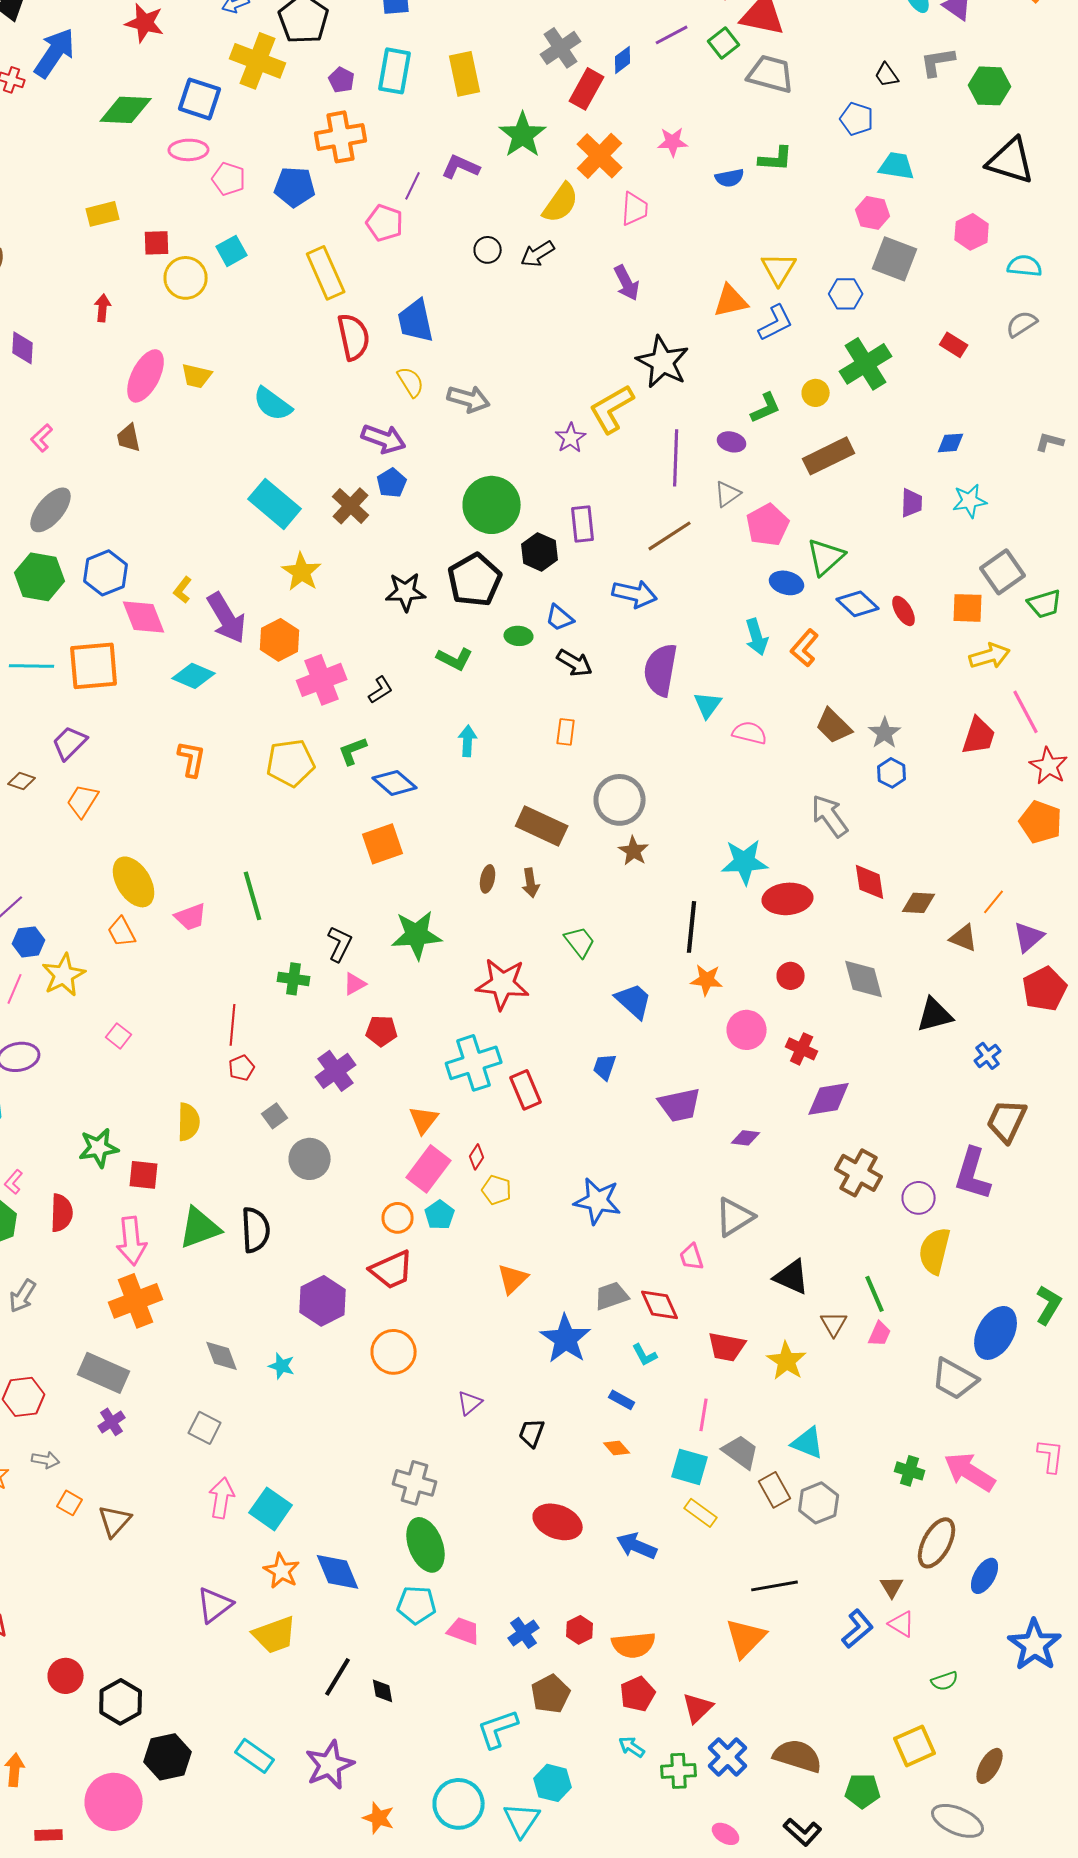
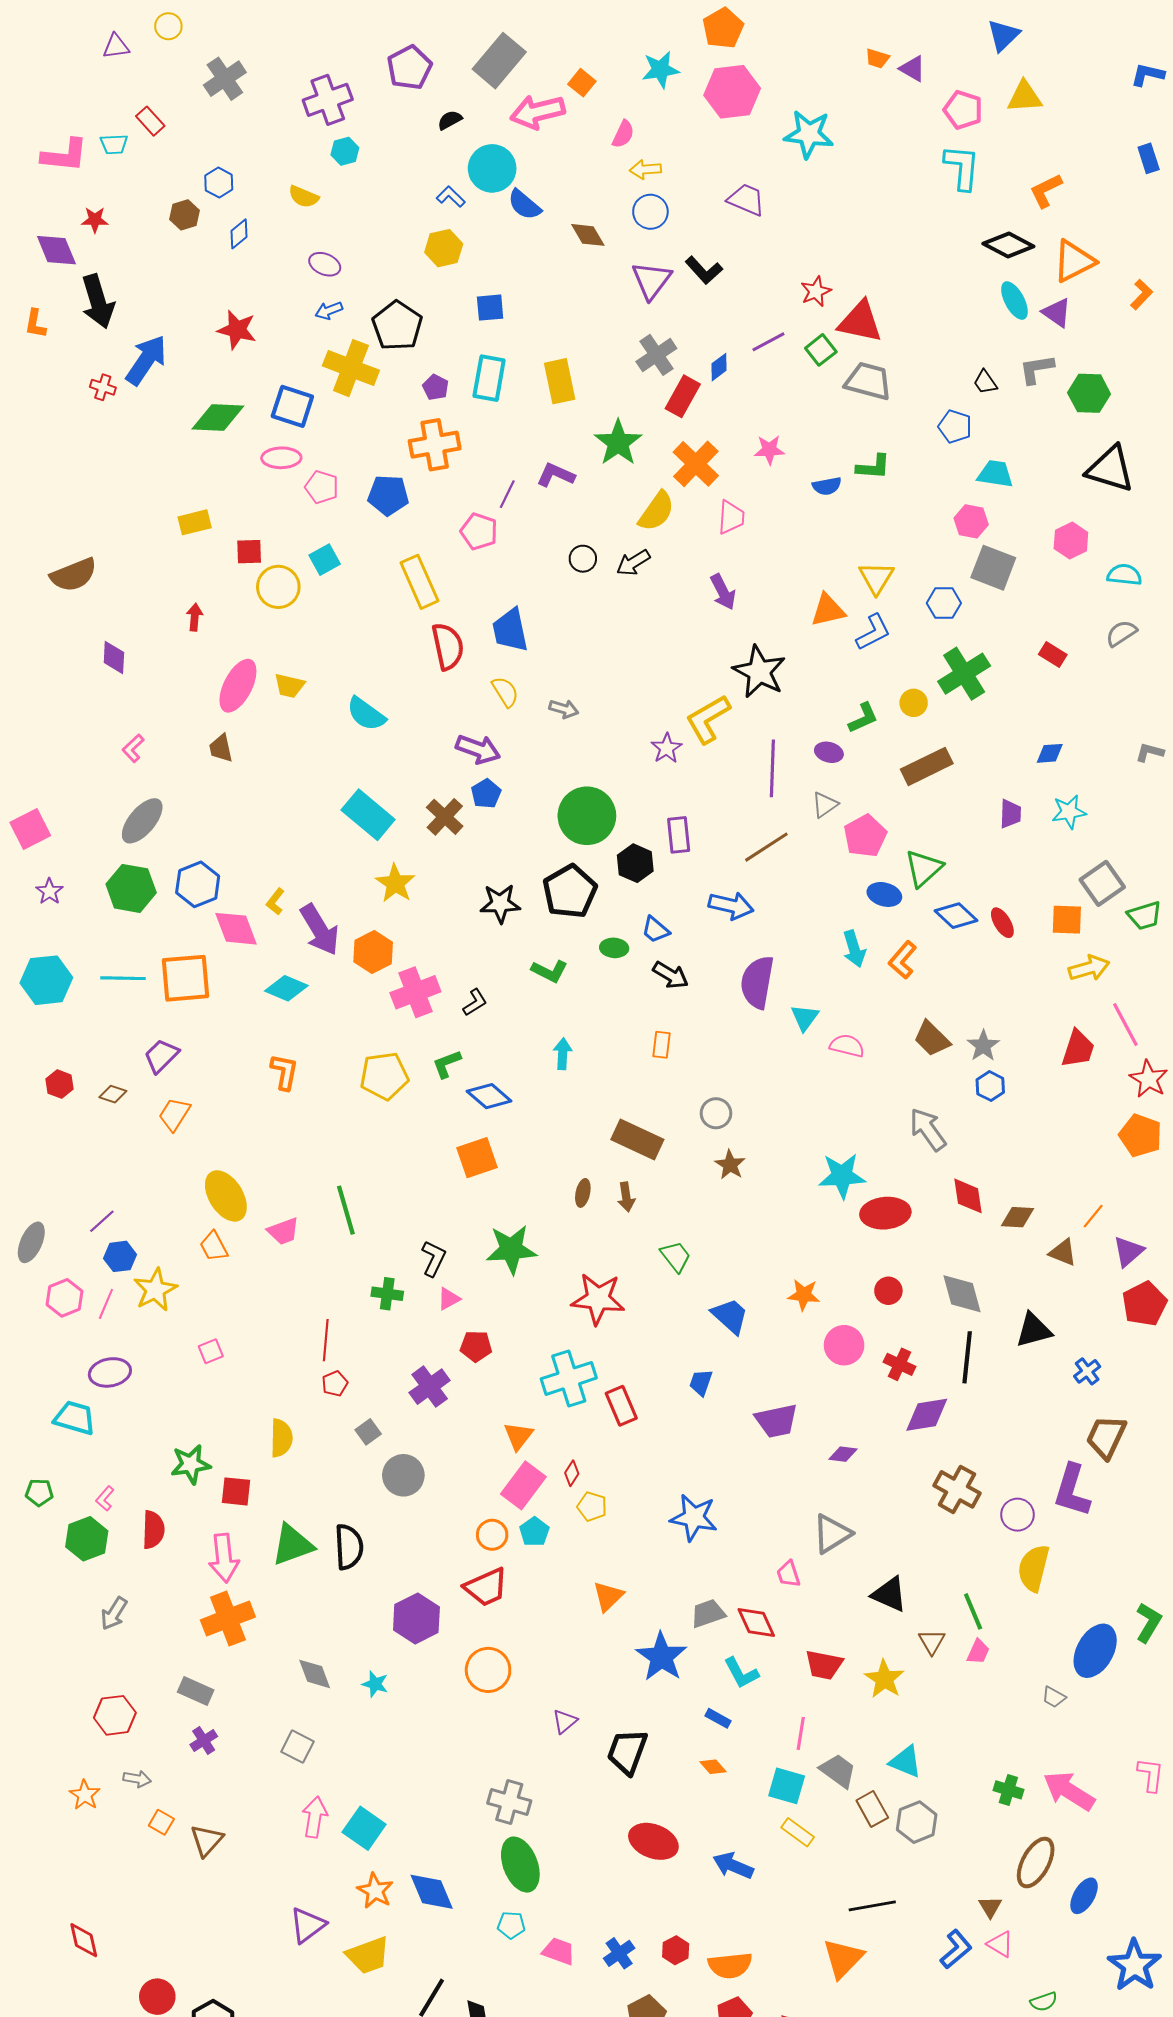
gray arrow: (469, 399) -> (564, 709), size x0.7
gray circle: (620, 800) -> (716, 1113), size x0.6
black line: (692, 927) -> (967, 1357), moved
pink square: (119, 1036) -> (211, 1351), turned 30
cyan L-shape: (645, 1355) -> (741, 1673), size x1.4
gray rectangle: (104, 1373) -> (196, 1691), size x0.7
gray trapezoid: (955, 1379) -> (1054, 1697), size x0.5
black trapezoid: (532, 1433) -> (627, 1752), size x1.6
cyan pentagon: (417, 1605) -> (511, 1925), size x0.7

